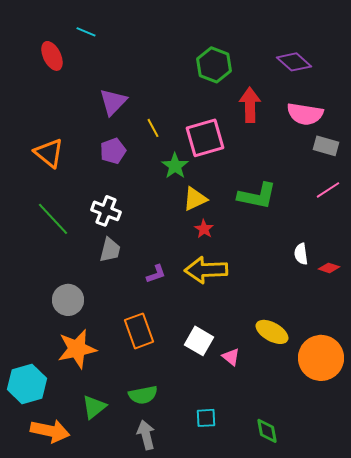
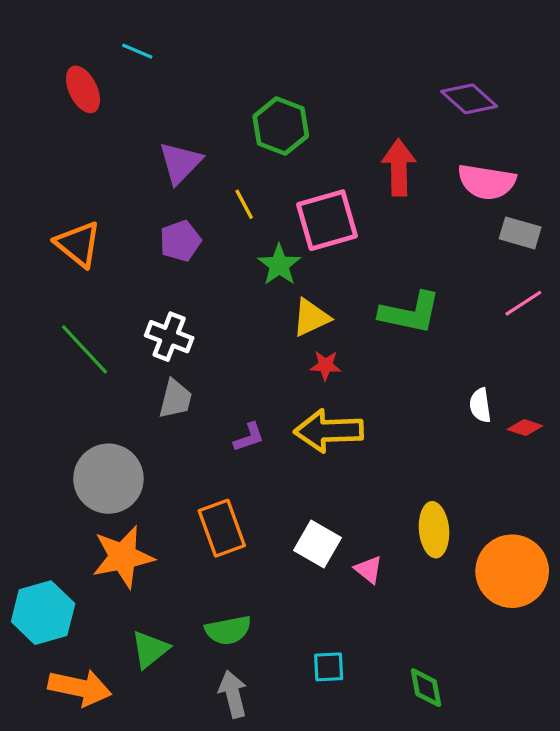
green hexagon: (214, 65) -> (281, 126), moved
red star: (204, 229) -> (325, 365), turned -30
gray circle: (68, 300) -> (108, 479), size x1.4
yellow ellipse: (272, 332) -> (434, 530), turned 56

